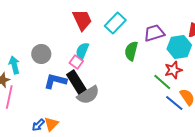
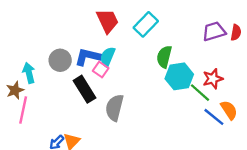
purple trapezoid: (154, 33) -> (214, 31), moved
cyan hexagon: (179, 47) -> (179, 76), moved
blue L-shape: (55, 81) -> (88, 57), moved
black rectangle: (76, 82) -> (84, 89), moved
gray semicircle: (88, 95) -> (114, 108), turned 135

